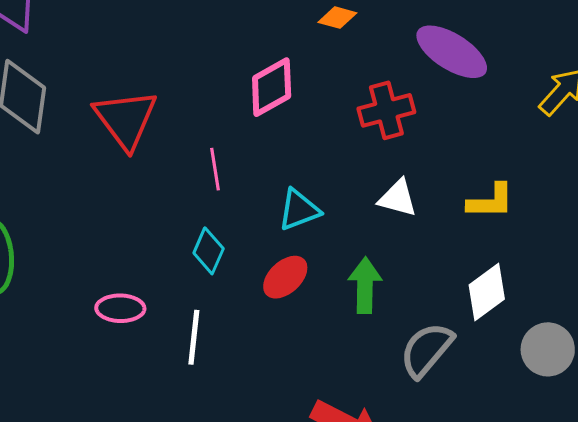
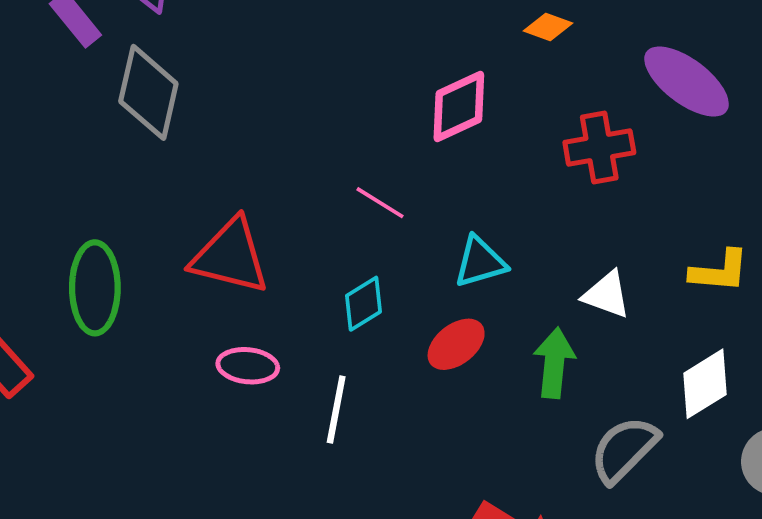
red triangle: (126, 119) -> (230, 256), moved, turned -44
pink line: (215, 169) -> (380, 203), turned -54
white triangle: (398, 198) -> (607, 295), moved
cyan diamond: (209, 251) -> (363, 304), turned 30

